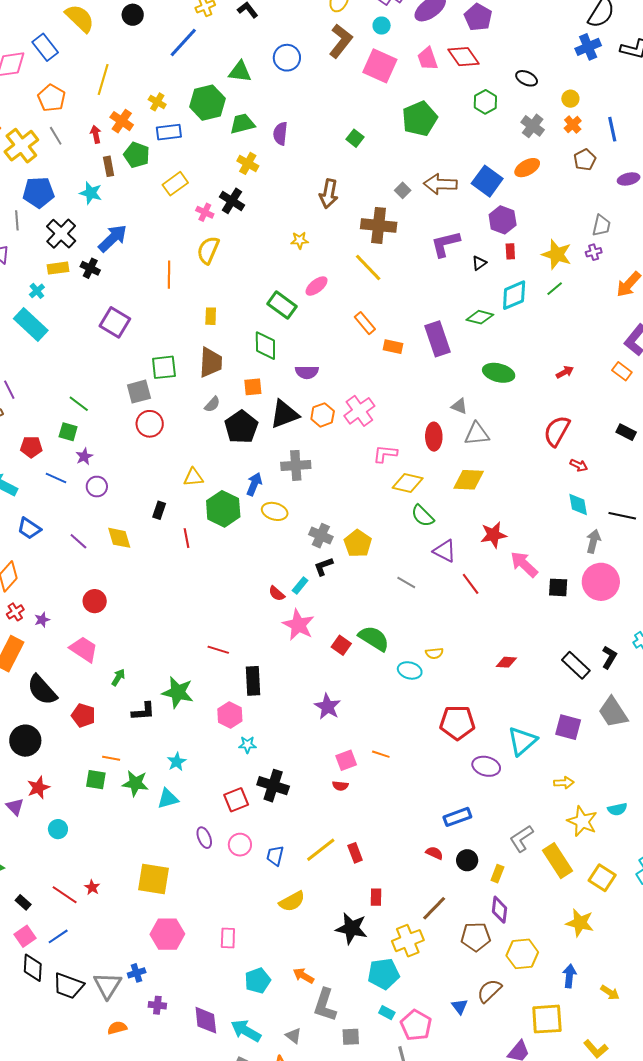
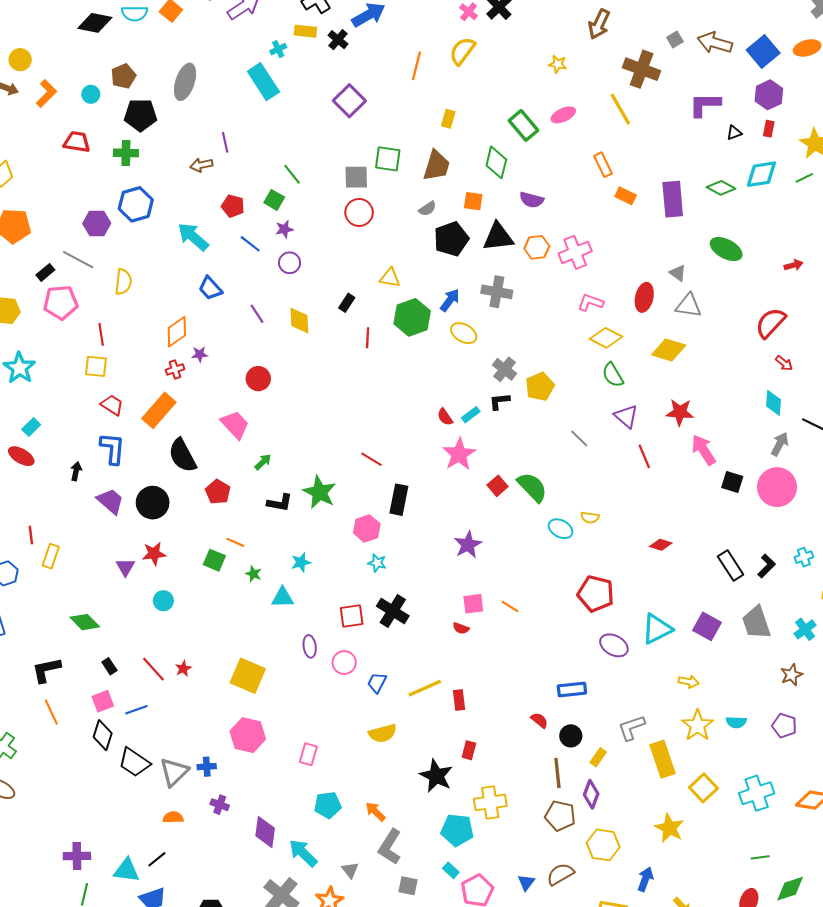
purple star: (42, 620) -> (200, 354), moved
green star: (135, 783) -> (253, 574), size x0.6
brown line: (434, 908) -> (557, 773), moved, turned -64

